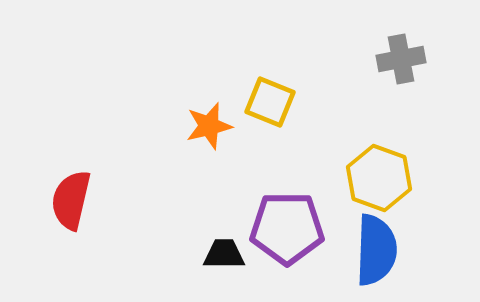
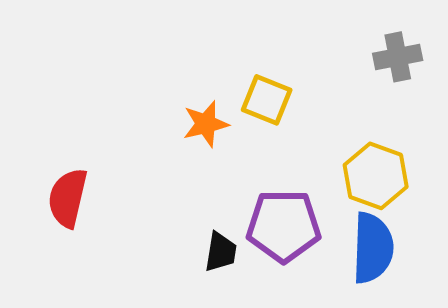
black trapezoid: (224, 254) -> (221, 252), turned 99

